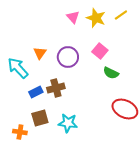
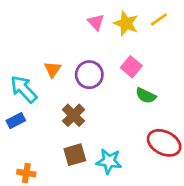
brown cross: (56, 88) -> (74, 115), turned -30
blue rectangle: (36, 92) -> (16, 121), moved
brown square: (40, 118) -> (75, 155), moved
cyan star: (68, 123) -> (109, 161), moved

